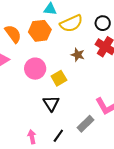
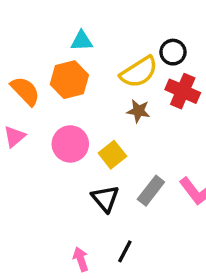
yellow semicircle: (71, 23) -> (139, 72), moved
gray rectangle: (85, 124) -> (151, 191), moved

